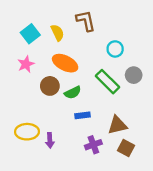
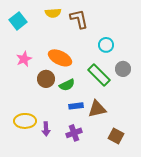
yellow semicircle: (57, 33) -> (53, 13), moved, turned 112
cyan square: (30, 34) -> (18, 21), moved
brown triangle: (117, 125) -> (97, 109), moved
purple cross: (93, 145) -> (74, 133), moved

